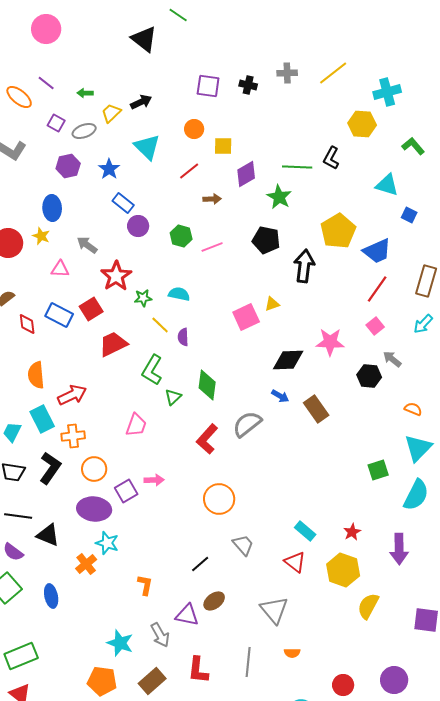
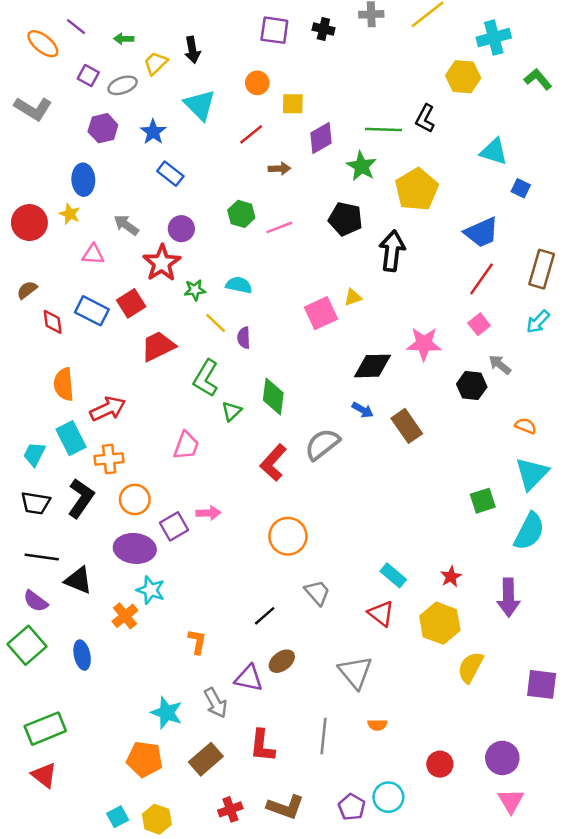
black arrow: (141, 102) -> (192, 50), turned 105
green L-shape: (413, 146) -> (538, 79), moved
purple circle: (138, 226) -> (181, 229), moved
yellow pentagon: (338, 231) -> (417, 189), moved

